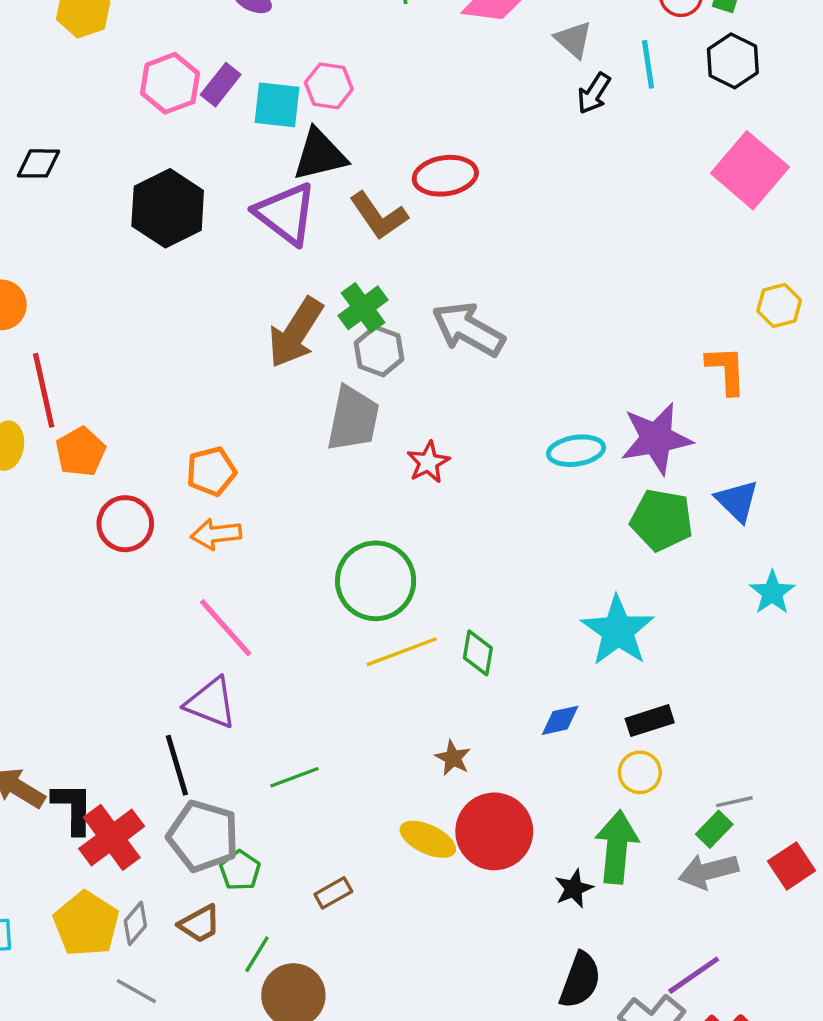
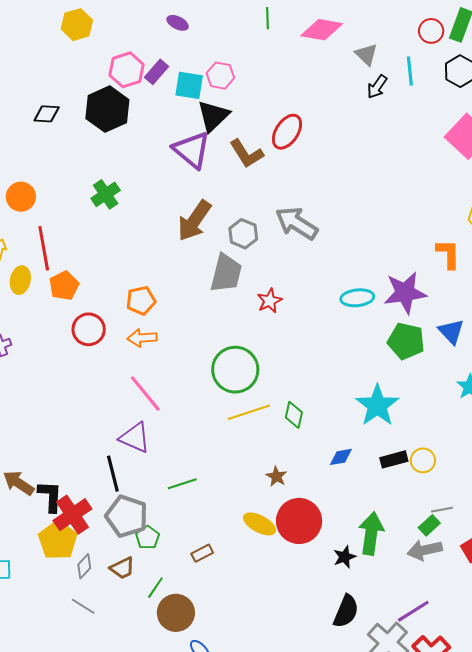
black triangle: (320, 155) -> (213, 116), turned -33
red ellipse: (445, 176) -> (287, 132), turned -51
black hexagon: (168, 208) -> (107, 109), moved
green cross: (363, 308) -> (106, 194), moved
yellow circle: (640, 772) -> (423, 460), moved
yellow pentagon: (86, 924) -> (58, 540), moved

